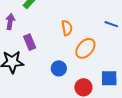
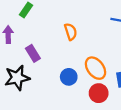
orange ellipse: (85, 48) -> (95, 68), moved, turned -70

